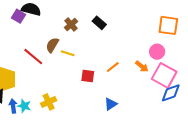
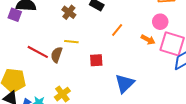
brown semicircle: (52, 45) -> (57, 55), moved
orange line: (113, 67) -> (117, 30), moved
blue triangle: (111, 104) -> (125, 83), size x1.5

